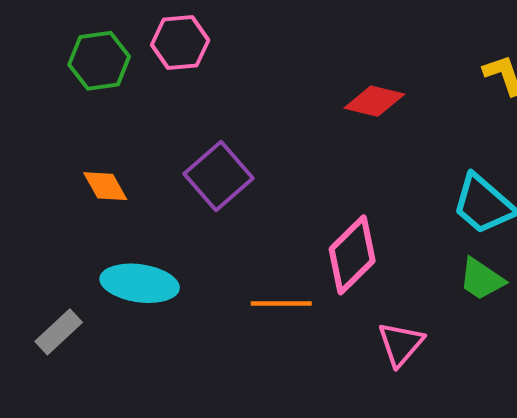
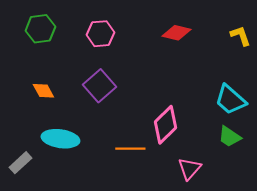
pink hexagon: (180, 42) -> (100, 34), moved
red diamond: (374, 101) -> (176, 33), moved

